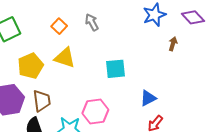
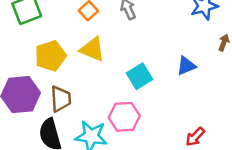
cyan square: (115, 69) -> (139, 76), moved, turned -30
blue triangle: (148, 98) -> (186, 66), moved

